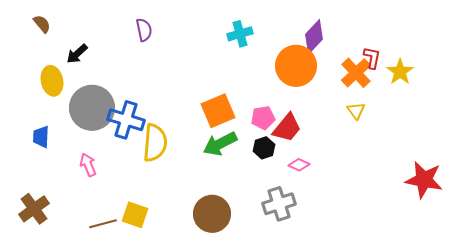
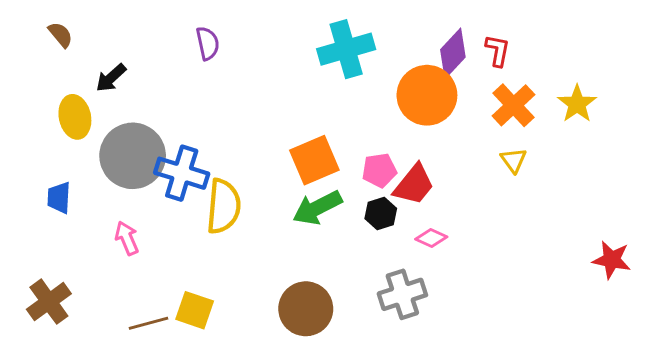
cyan cross: (240, 34) -> (346, 49), size x1.5
red L-shape: (372, 58) -> (498, 51), moved
red star: (424, 180) -> (612, 260), size x0.7

